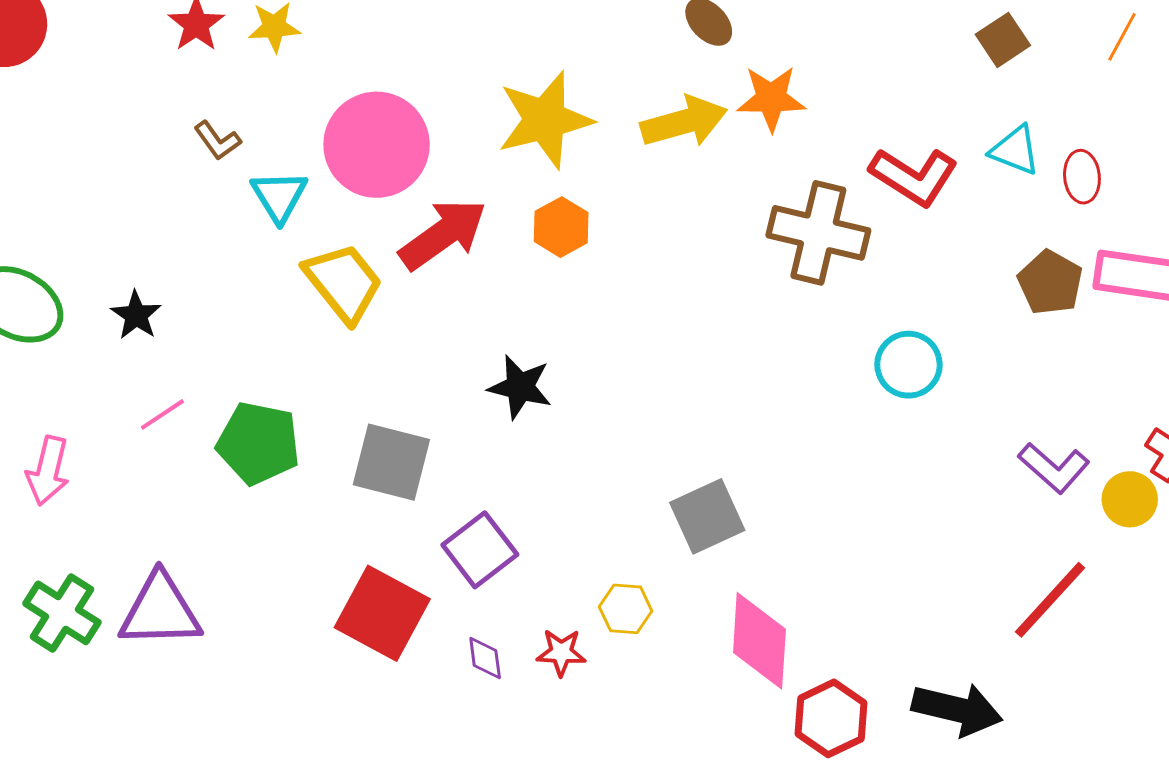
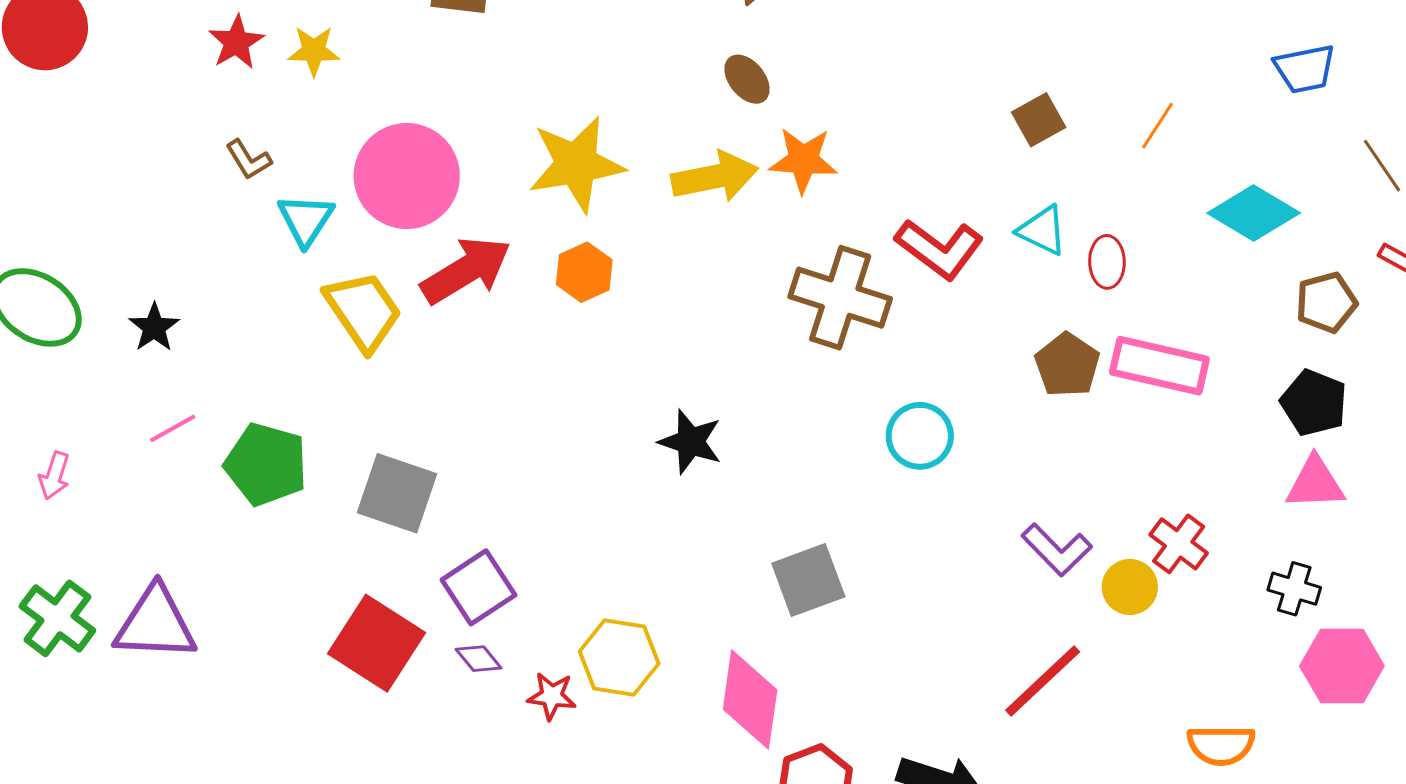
black star: (520, 387) -> (690, 442), moved
pink arrow: (48, 471) -> (54, 476), size x0.7
gray square: (707, 516) -> (808, 580), moved
yellow hexagon: (626, 609) -> (619, 657), size x1.5
purple diamond: (485, 658) -> (479, 659), moved, turned -36

